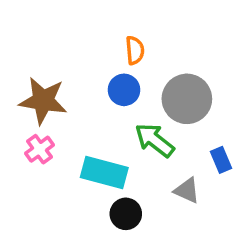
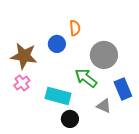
blue circle: (124, 90) -> (57, 44), moved
blue rectangle: (221, 160) -> (123, 89), size x1.5

